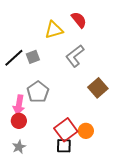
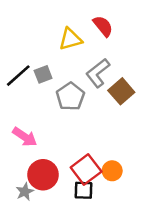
brown square: (98, 88) -> (121, 91), moved
gray pentagon: (38, 92) -> (70, 96), moved
pink arrow: (19, 105) -> (25, 137), turned -66
red circle: (19, 121) -> (43, 175), moved, size x1.5

